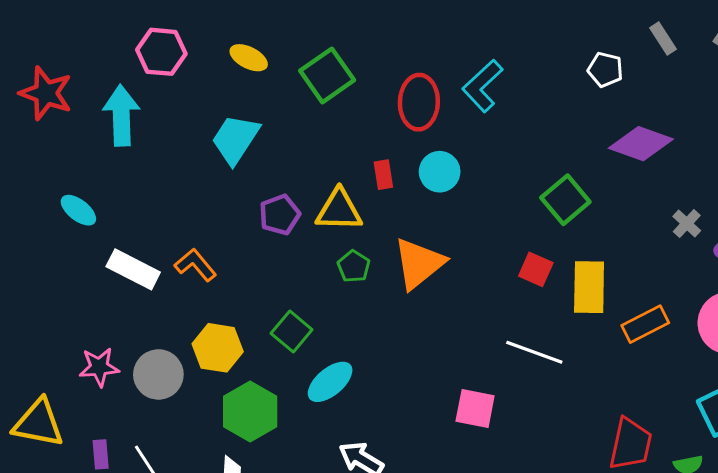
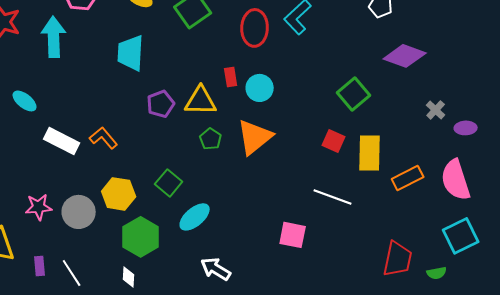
cyan trapezoid: (235, 139) -> (131, 53), turned -30
cyan circle: (440, 172) -> (260, 88), moved

